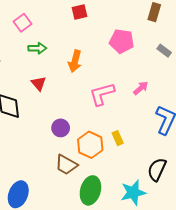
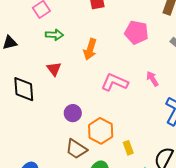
pink arrow: (141, 88) -> (152, 79), turned -84
pink L-shape: (102, 94) -> (115, 82), turned 36
yellow rectangle: (118, 138) -> (128, 148), moved

